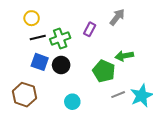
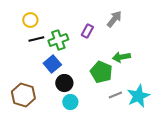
blue square: (40, 62) -> (52, 64), moved, turned 30
black circle: (61, 65) -> (64, 83), moved

